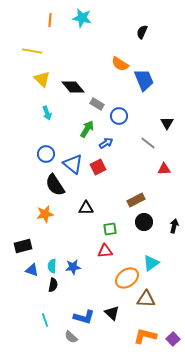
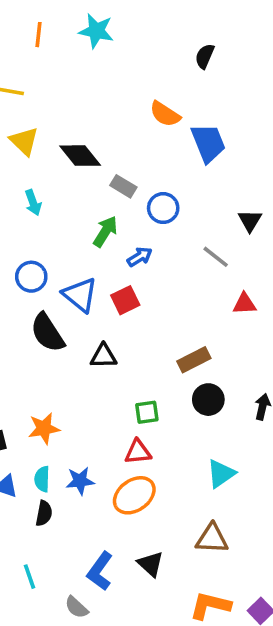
black triangle: (86, 208) -> (104, 356), moved
orange star: (45, 214) -> (44, 428), moved
orange ellipse: (127, 278) -> (134, 495), moved
blue L-shape: (84, 317) -> (100, 571), turned 110

